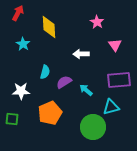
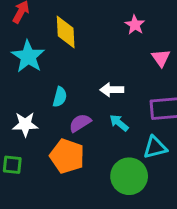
cyan star: (23, 44) -> (28, 57), size x1.6
white arrow: (81, 54) -> (112, 90), moved
purple semicircle: (64, 82) -> (80, 123), moved
orange pentagon: (50, 113) -> (67, 156), turned -30

